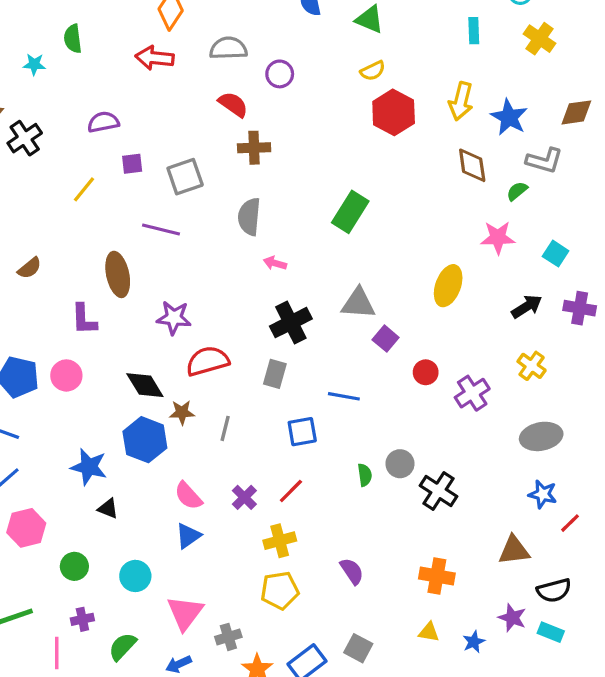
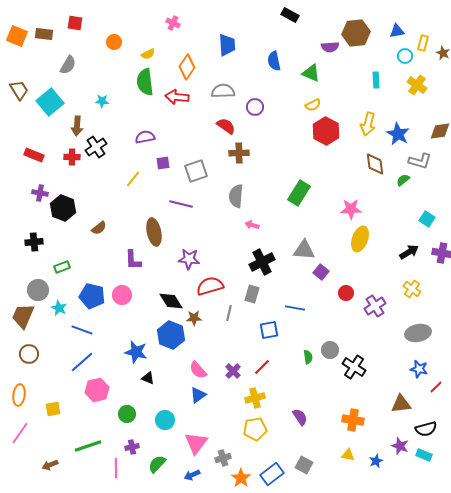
green semicircle: (73, 39) -> (145, 82), moved, size x1.5
pink star: (498, 238) -> (351, 209), moved
gray line: (225, 428) -> (229, 313), moved

